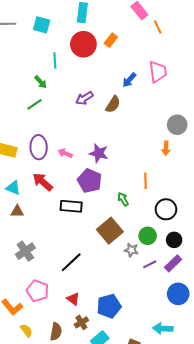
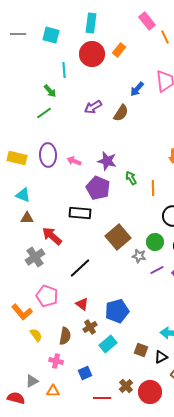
red arrow: (43, 182) -> (52, 236), moved
green arrow: (123, 199) -> (131, 178), moved

